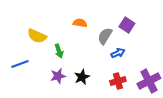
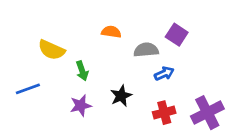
gray semicircle: (105, 36) -> (146, 50), turned 54
black star: (82, 77) -> (121, 96), moved

